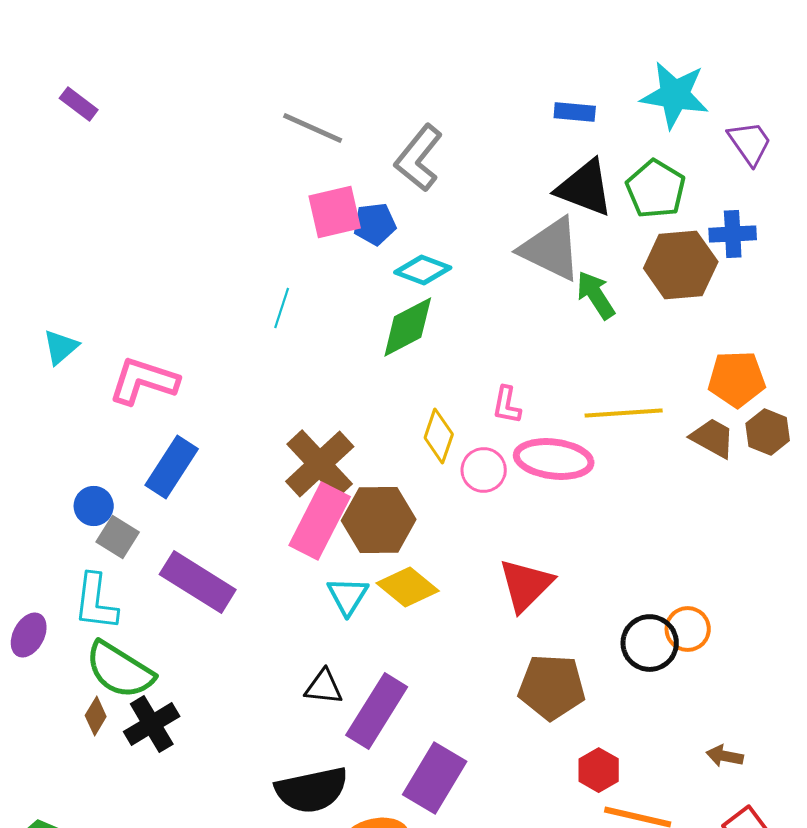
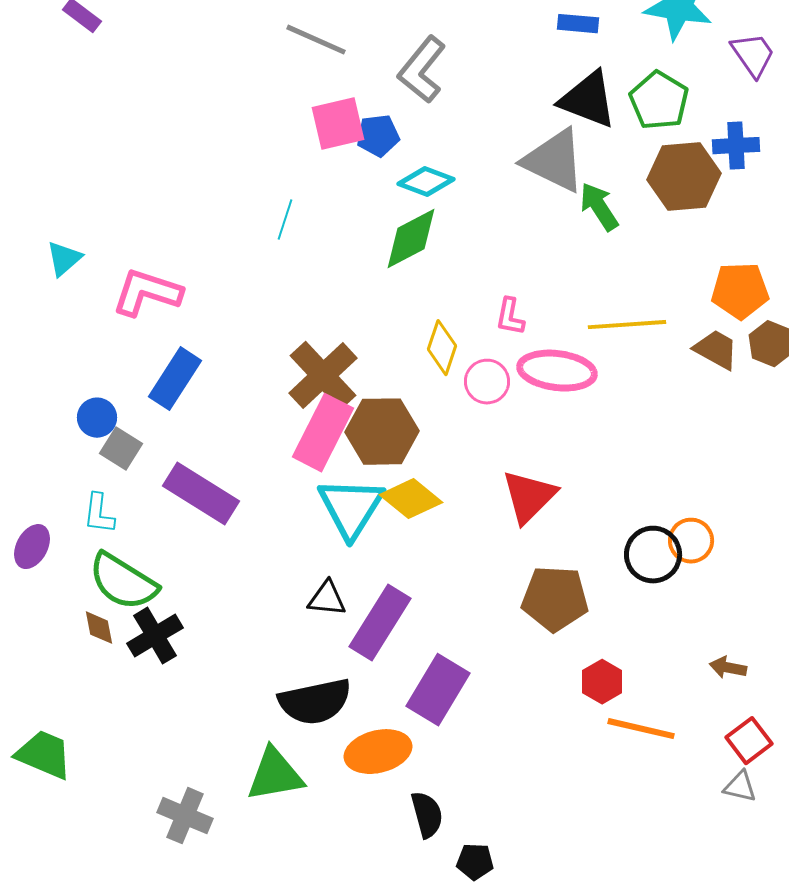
cyan triangle: (348, 596) -> (351, 508), size x1.6
cyan L-shape: (96, 602) -> (99, 514), size x0.7
brown diamond: (96, 716) -> (99, 628), turned -42

